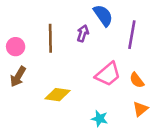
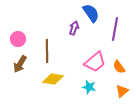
brown line: (50, 38) -> (47, 51), moved
cyan star: (100, 119) -> (89, 87), moved

